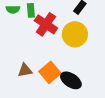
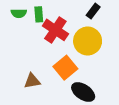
orange square: (50, 72) -> (65, 68), moved

